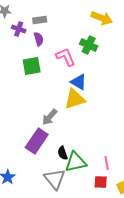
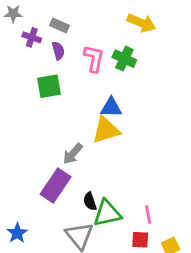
gray rectangle: (40, 20) -> (60, 25), turned 32
pink L-shape: (66, 57) -> (94, 59), moved, turned 35
blue triangle: (79, 82) -> (111, 107), turned -30

